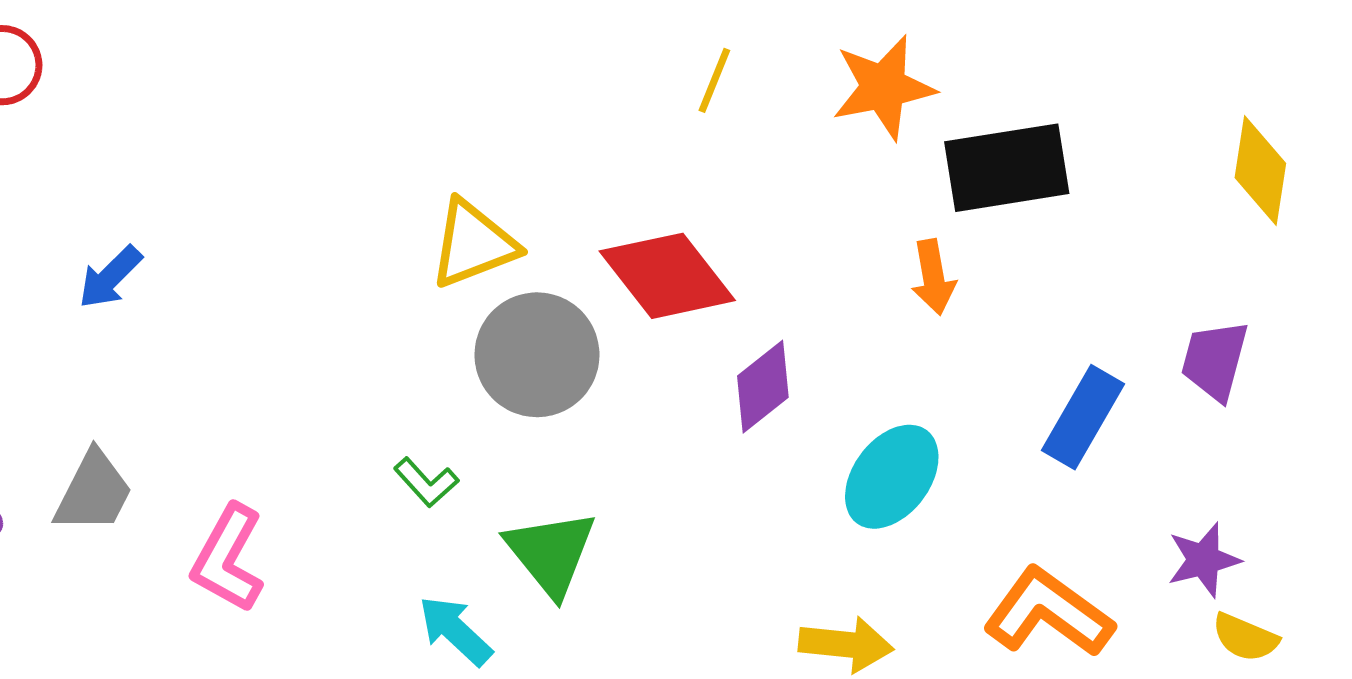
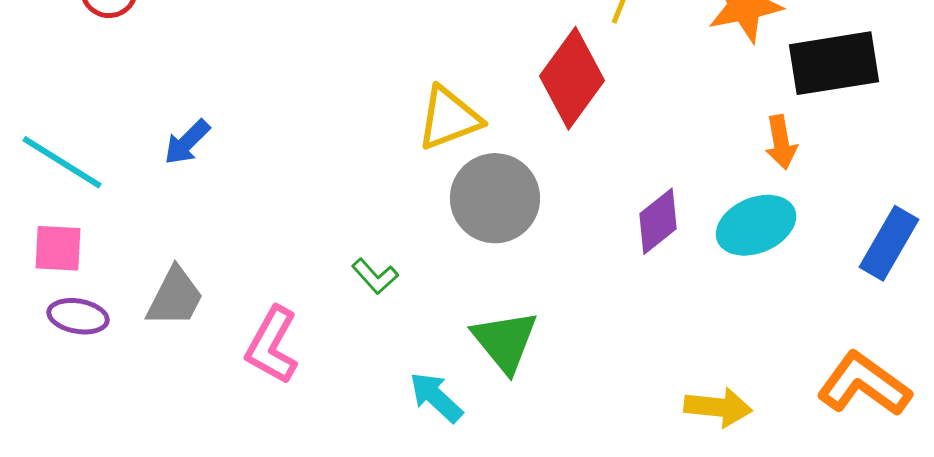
red diamond: (667, 276) -> (572, 78), moved, turned 74
cyan ellipse: (892, 477) -> (756, 225), moved, turned 30
green L-shape: (426, 482) -> (375, 276), moved

